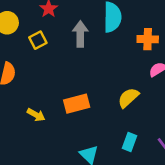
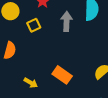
orange rectangle: (77, 104) -> (62, 75), turned 48

